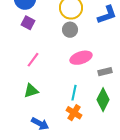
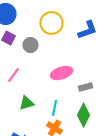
gray circle: (70, 30) -> (30, 45), moved
green triangle: (31, 91) -> (26, 103), moved

